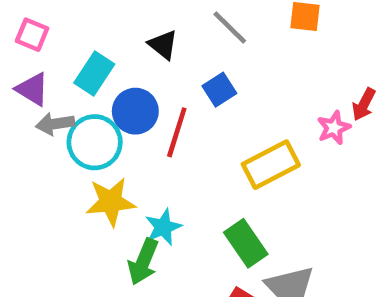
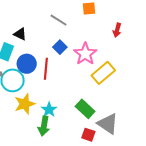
black triangle: (163, 45) -> (20, 34), moved
red arrow: (364, 104) -> (117, 30), moved
pink star: (334, 128) -> (85, 54), moved, size x1.6
yellow rectangle: (271, 165) -> (103, 73), moved

